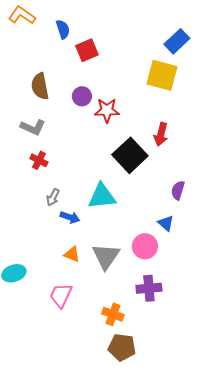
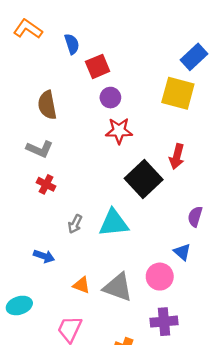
purple circle: (82, 96) -> (110, 98), moved
gray arrow: (53, 197) -> (75, 224), moved
blue arrow: (70, 217) -> (44, 256), moved
gray triangle: (106, 256) -> (118, 287), turned -44

